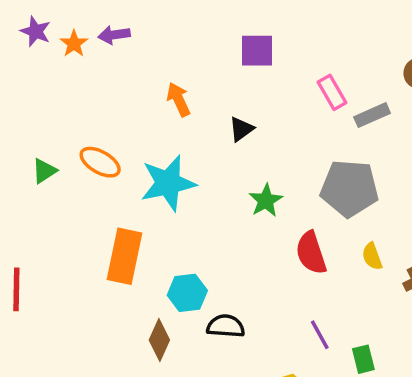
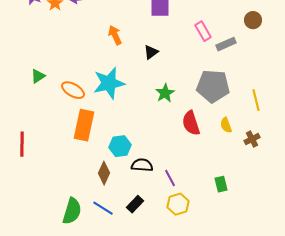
orange ellipse: (100, 162) -> (73, 90), moved
purple line: (320, 335) -> (170, 178), moved

